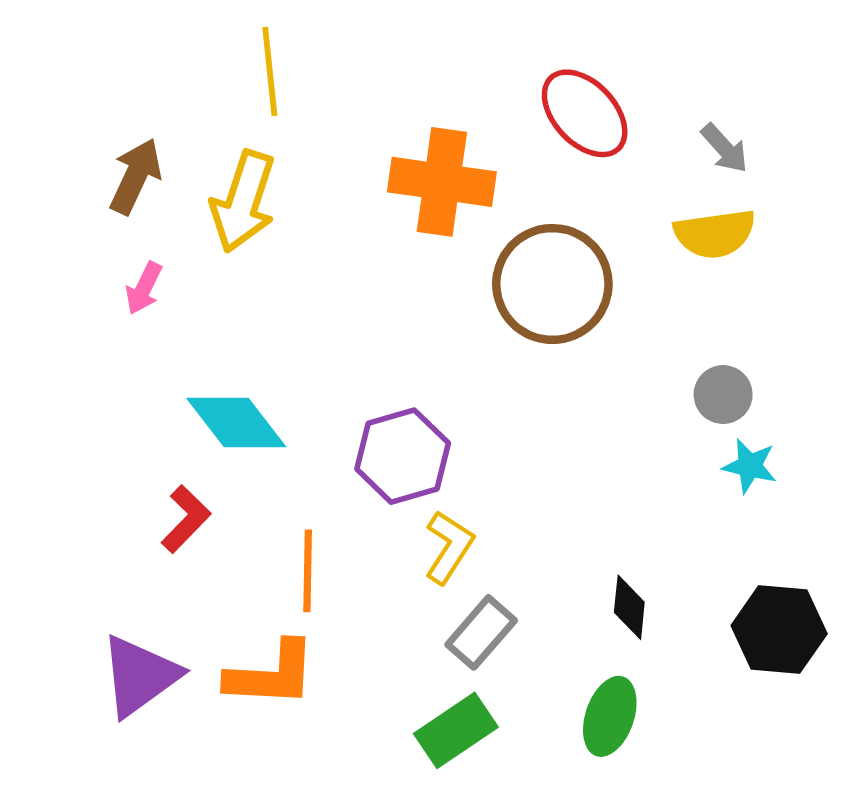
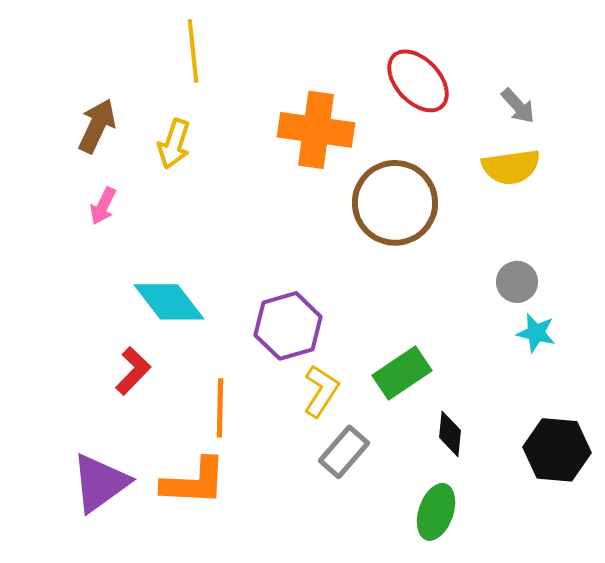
yellow arrow: (243, 201) -> (174, 144), size x0.7
green rectangle: (456, 730) -> (402, 373), moved

